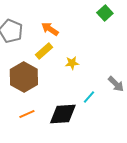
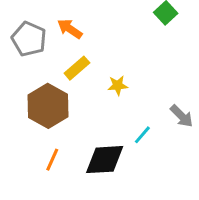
orange arrow: (50, 29) -> (70, 29), moved
orange line: (27, 114) -> (52, 160), turned -42

